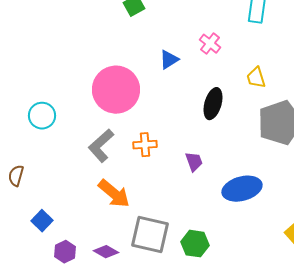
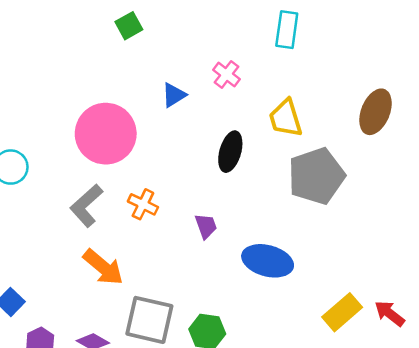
yellow trapezoid: (256, 78) -> (286, 118), size x1.4
orange cross: (145, 145) -> (143, 204), turned 30
blue ellipse: (242, 189) -> (268, 261), turned 30

